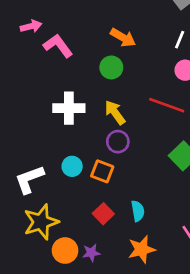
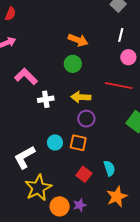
pink L-shape: (58, 46) -> (26, 76), moved
white cross: (69, 108) -> (46, 99), size x0.7
yellow arrow: (115, 112) -> (81, 97), turned -42

